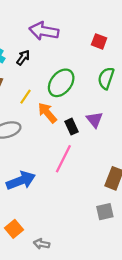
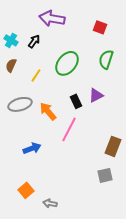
orange arrow: (47, 113) -> (48, 111), moved
purple triangle: (94, 120) -> (96, 95), turned 42
blue arrow: (21, 181) -> (32, 148), size x0.7

